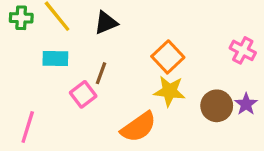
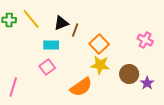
cyan rectangle: (55, 59) -> (51, 45), moved
brown line: (101, 73) -> (75, 30), moved
purple star: (246, 104) -> (147, 83), moved

